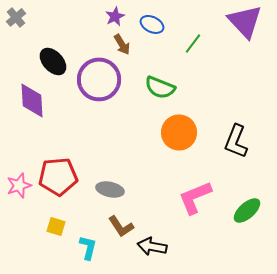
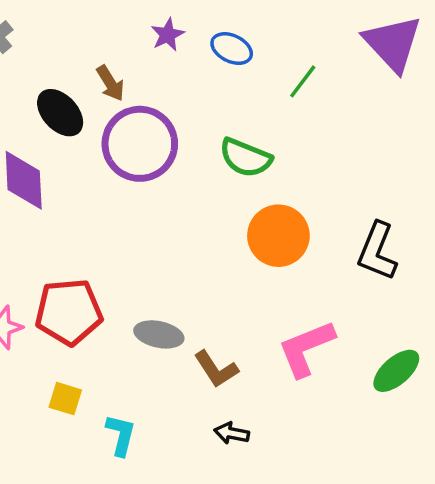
brown arrow: (122, 44) -> (110, 83), moved
brown L-shape: (121, 226) -> (216, 369), moved
black arrow: (152, 246) -> (232, 433), size x0.7

